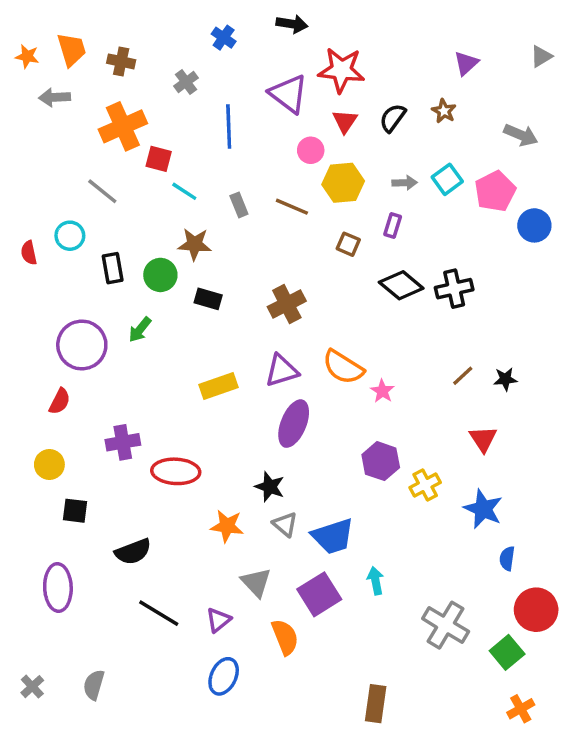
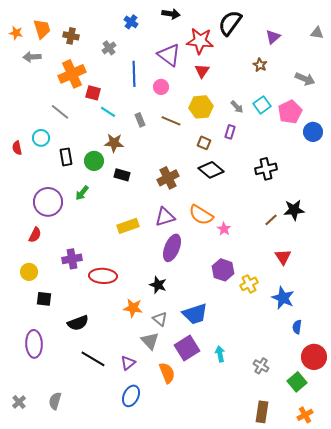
gray triangle: (541, 56) -> (317, 33), turned 40
black semicircle: (393, 118) -> (230, 23), moved, size x1.5
pink circle: (311, 150) -> (161, 87), moved
gray arrow: (405, 183) -> (237, 107), turned 48
black diamond: (401, 285) -> (211, 170), moved
black star: (505, 379) -> (294, 210), moved, size x1.5
gray triangle: (285, 524) -> (160, 319), moved
cyan arrow: (376, 581) -> (220, 354), moved
gray cross: (446, 625) -> (261, 366), size x0.6
brown rectangle: (376, 704) -> (262, 412), moved

